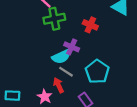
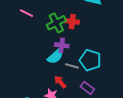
green cross: (54, 19) -> (56, 23), moved
gray line: (66, 72) -> (72, 66), moved

